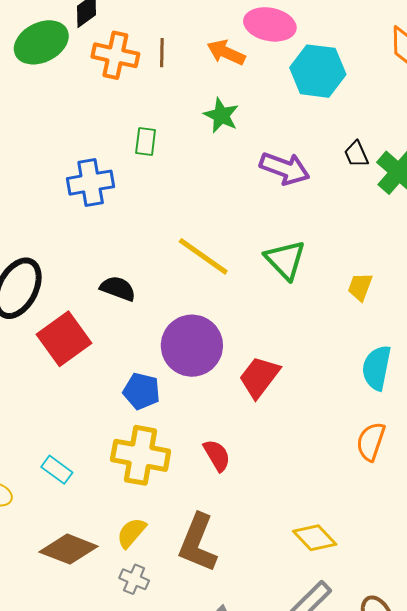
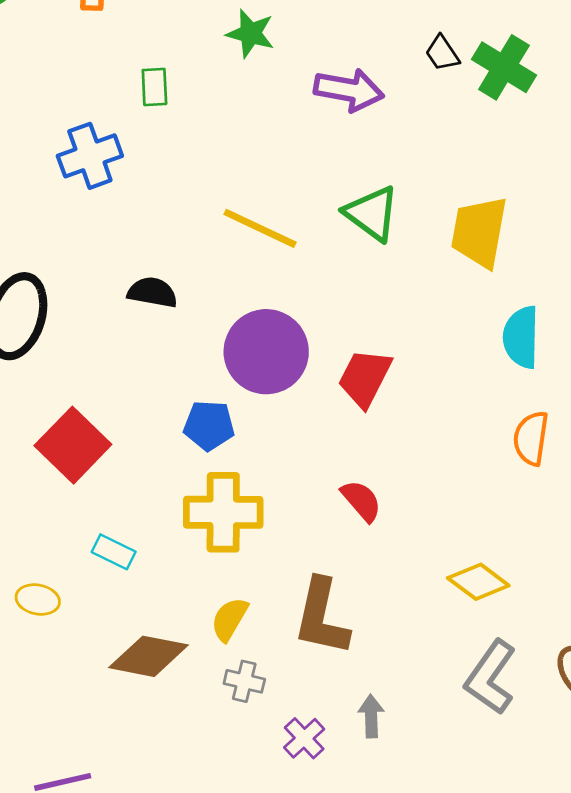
yellow trapezoid: (360, 287) -> (479, 232), size x1.8
red square: (64, 339) -> (73, 445), moved
red semicircle: (217, 455) -> (361, 501), moved

